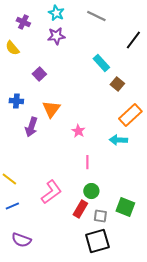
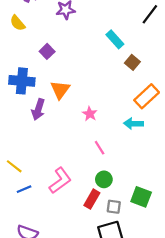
blue cross: (16, 101) -> (22, 81), size x1.6
pink line: (87, 162) -> (100, 148), turned -32
blue line: (12, 206) -> (24, 189), moved

